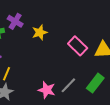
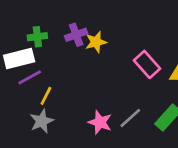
purple cross: (15, 21) -> (76, 35), moved, turned 35

